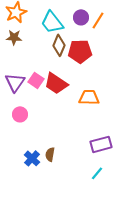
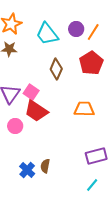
brown diamond: (59, 45) -> (56, 69), moved
red pentagon: (80, 51) -> (91, 63), moved, turned -30
red trapezoid: (56, 83) -> (36, 111), moved

